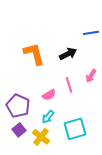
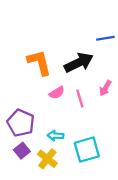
black arrow: (68, 54) -> (79, 63), size x1.4
pink semicircle: (49, 95) -> (57, 93), moved
cyan arrow: (48, 117) -> (56, 136), turned 56

